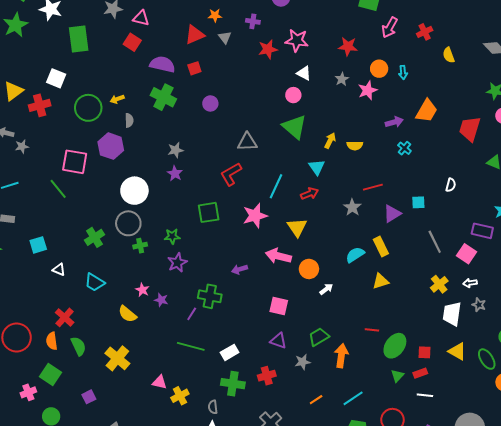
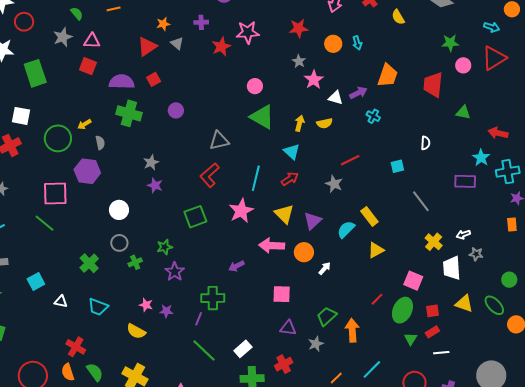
white triangle: (304, 73) -> (335, 98), moved
pink star: (368, 90) -> (314, 80), moved
white circle: (134, 191) -> (119, 210), size x0.7
purple triangle: (392, 214) -> (313, 221), moved
gray circle: (128, 223) -> (119, 243), size x0.7
pink square: (466, 254) -> (413, 281), moved
red line: (372, 330) -> (377, 299), turned -40
green line: (191, 346) -> (204, 350), turned 40

